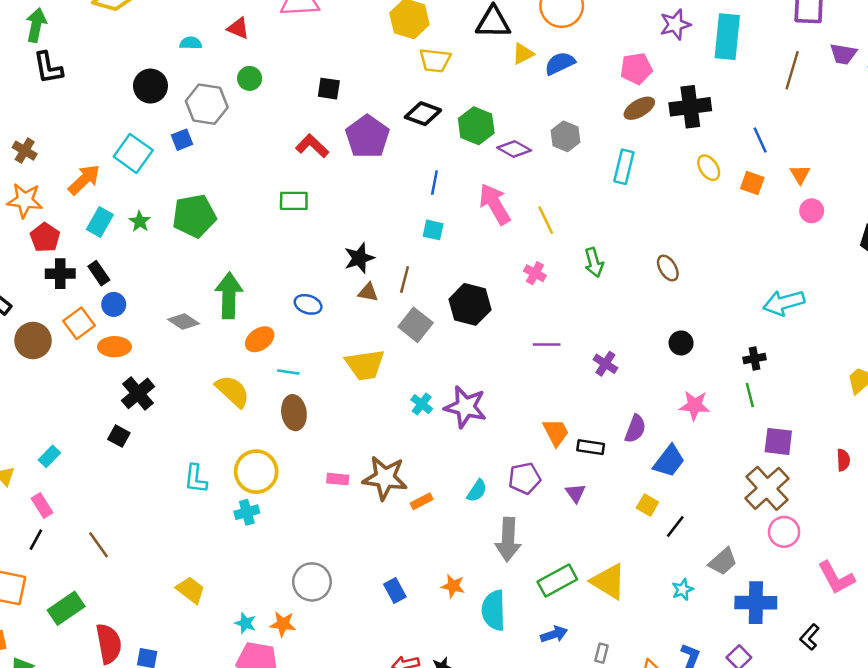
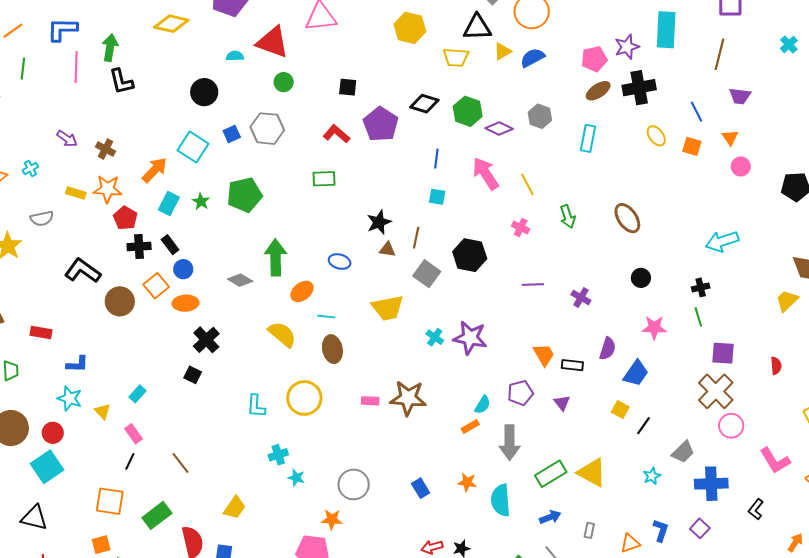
purple star: (675, 24) -> (627, 47), moved
red triangle: (238, 28) -> (272, 42), size x1.8
purple trapezoid: (843, 54) -> (740, 96), moved
yellow trapezoid: (435, 60) -> (456, 57), moved
gray hexagon: (207, 104) -> (267, 129), moved
brown ellipse: (668, 268) -> (627, 218), size x1.4
orange rectangle: (422, 501) -> (470, 426), moved
cyan cross: (247, 512) -> (278, 455), moved
yellow trapezoid: (190, 590) -> (235, 508), moved, turned 90
cyan star: (245, 623) -> (296, 478), moved

